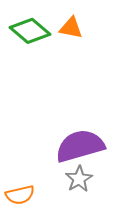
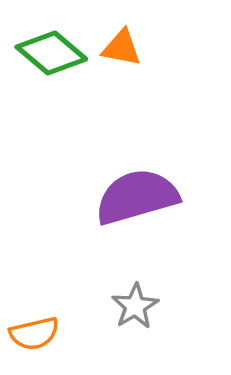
purple semicircle: (80, 146) -> (137, 197), moved

